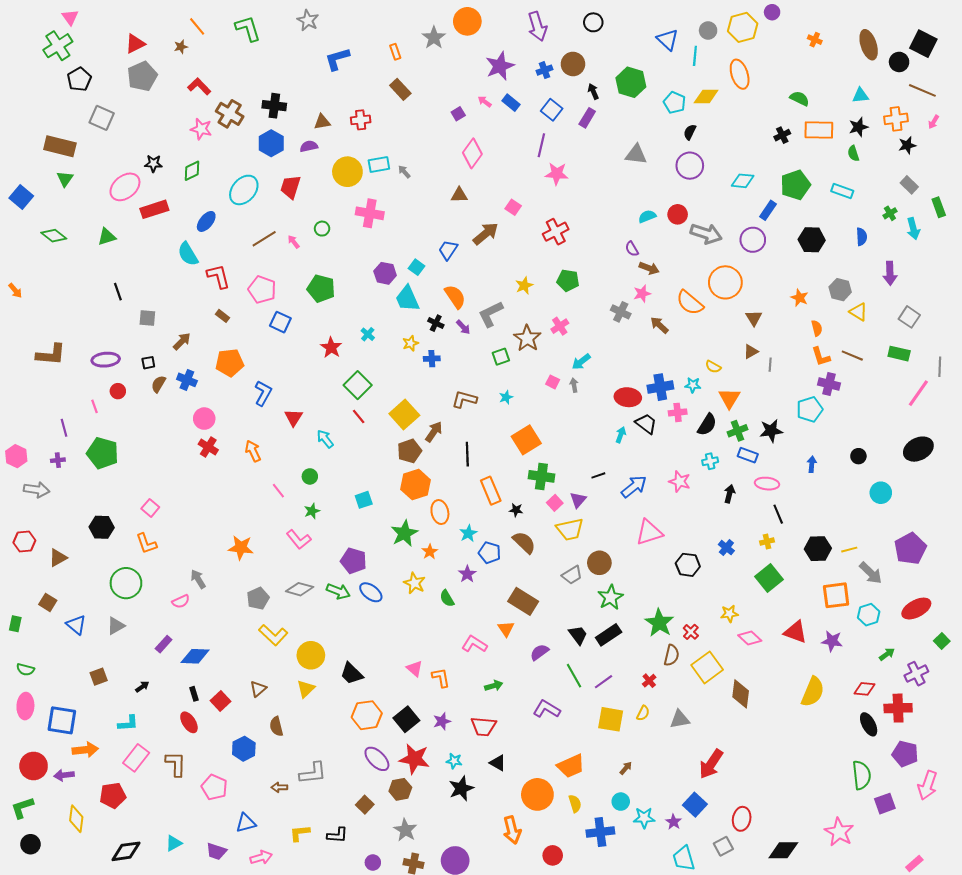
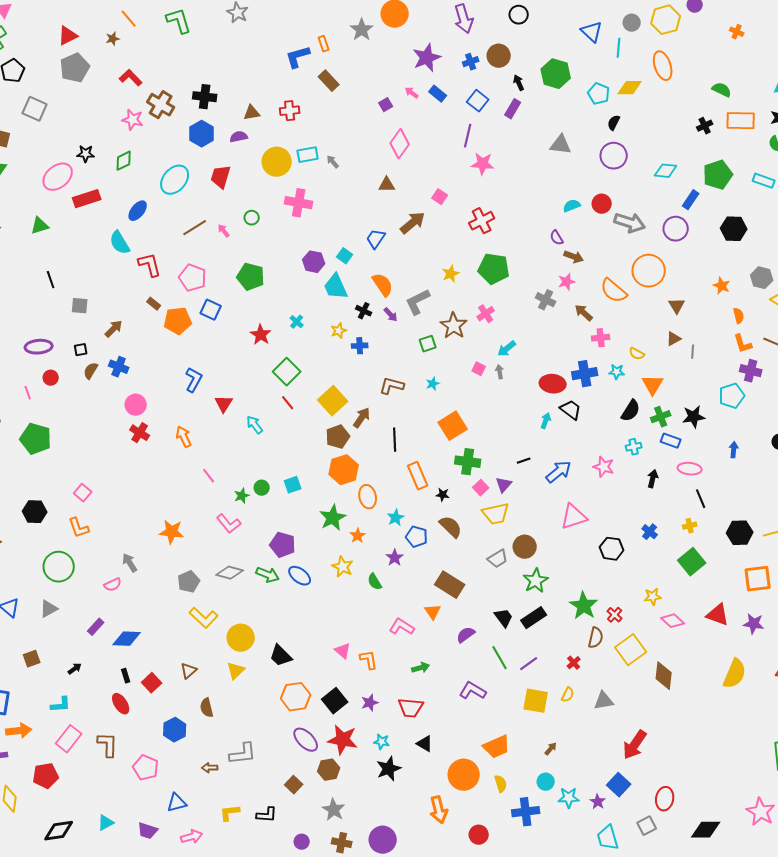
blue L-shape: (337, 59) -> (298, 57), moved
green pentagon: (568, 280) -> (494, 269), size x1.4
orange pentagon: (230, 363) -> (178, 321), moved
pink cross: (678, 412) -> (601, 338), moved
green circle: (310, 476) -> (262, 488), moved

